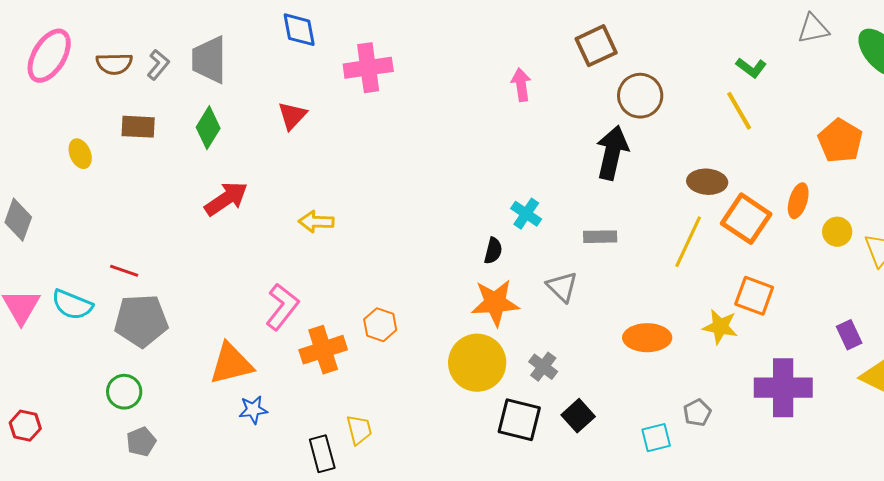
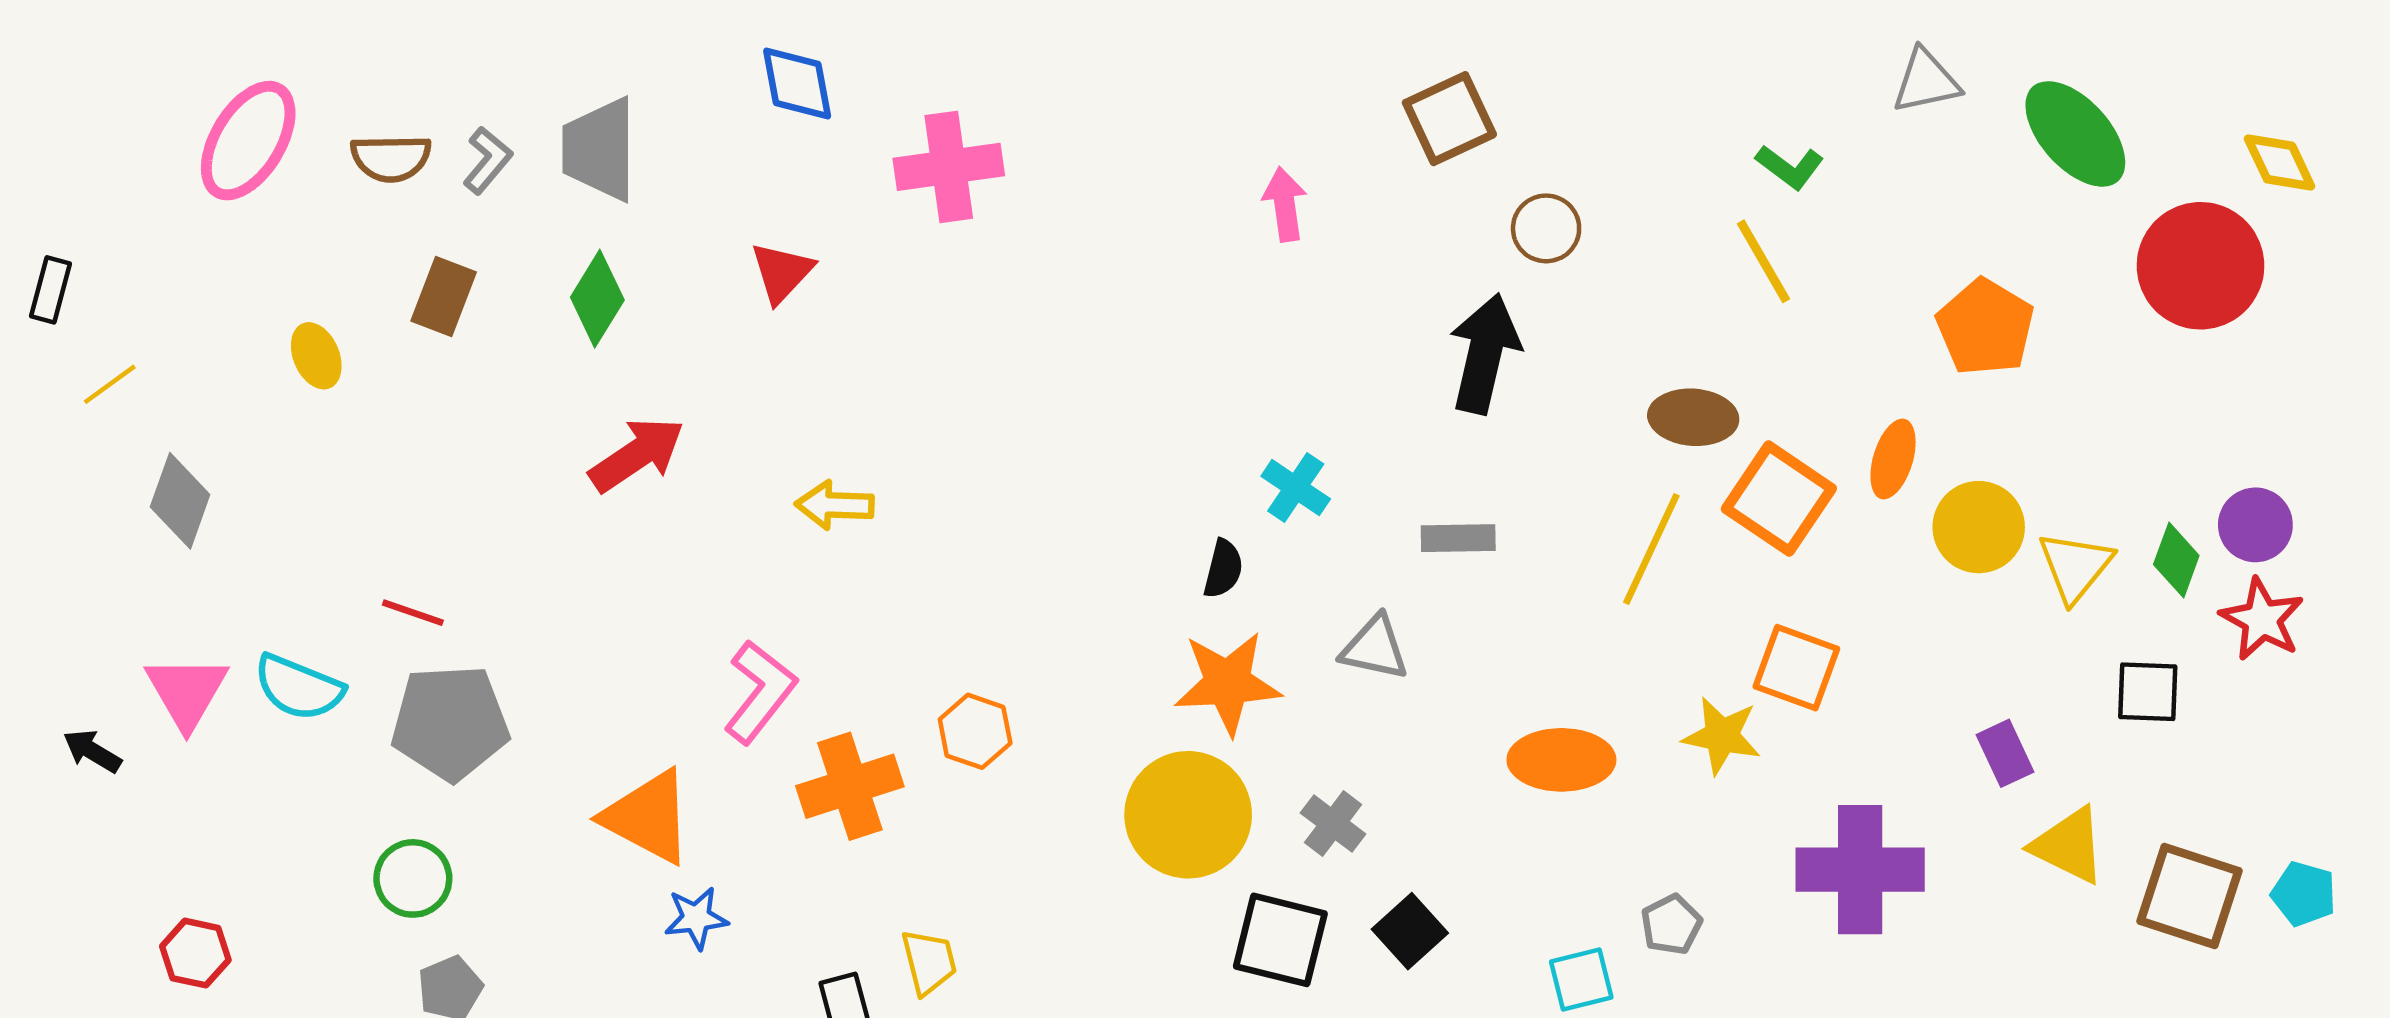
brown circle: (640, 96) -> (1546, 228), size x0.7
brown rectangle: (138, 127) -> (444, 296), turned -72
yellow circle: (837, 232) -> (1979, 527), size x1.4
gray triangle: (562, 287) -> (1375, 648), turned -32
orange triangle: (231, 364) -> (648, 817), turned 42

